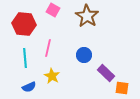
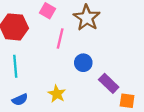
pink line: (48, 48) -> (60, 38), moved
yellow star: (52, 76) -> (57, 94), moved

